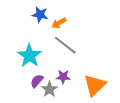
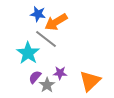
orange arrow: (59, 23) -> (56, 22), size x1.6
gray line: (65, 45) -> (46, 39), moved

